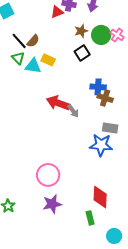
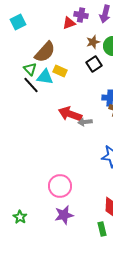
black line: (19, 41) -> (31, 85), moved
brown semicircle: (33, 41) -> (45, 52), size x1.6
gray arrow: (73, 111) -> (85, 122), turned 120

